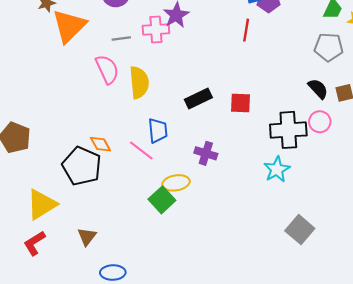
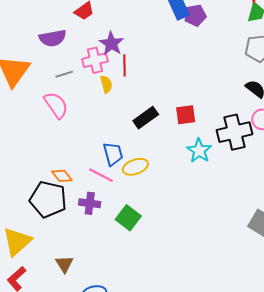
red line: (246, 30) -> (125, 65), moved
yellow semicircle: (139, 82) -> (106, 84), moved, size x0.6
purple cross: (206, 153) -> (90, 203), moved
cyan star: (277, 169) -> (199, 151), moved
yellow ellipse: (176, 183) -> (135, 167), moved

